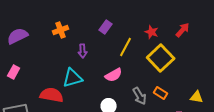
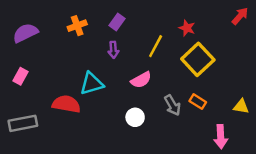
purple rectangle: (106, 27) -> (117, 22), moved
red arrow: (183, 30) -> (240, 16), moved
purple arrow: (83, 51) -> (113, 50), moved

